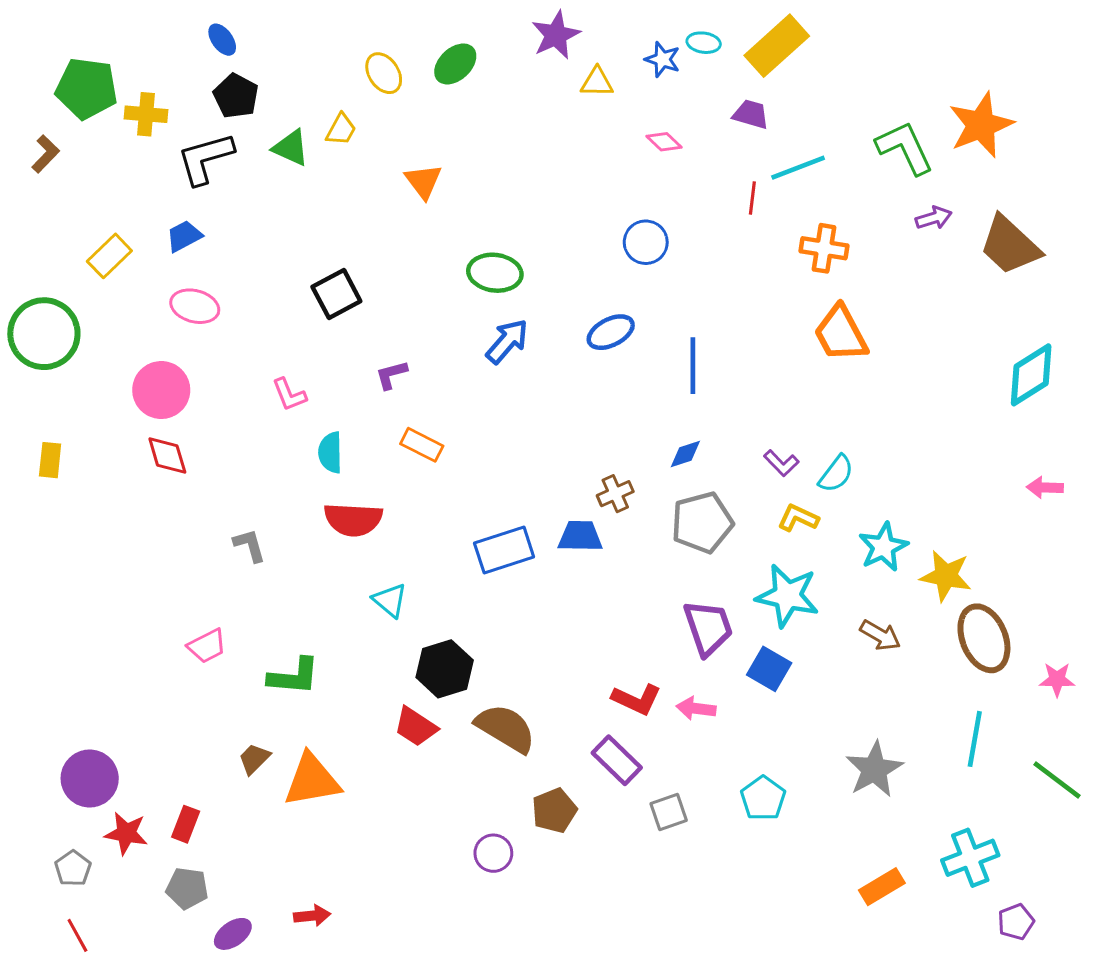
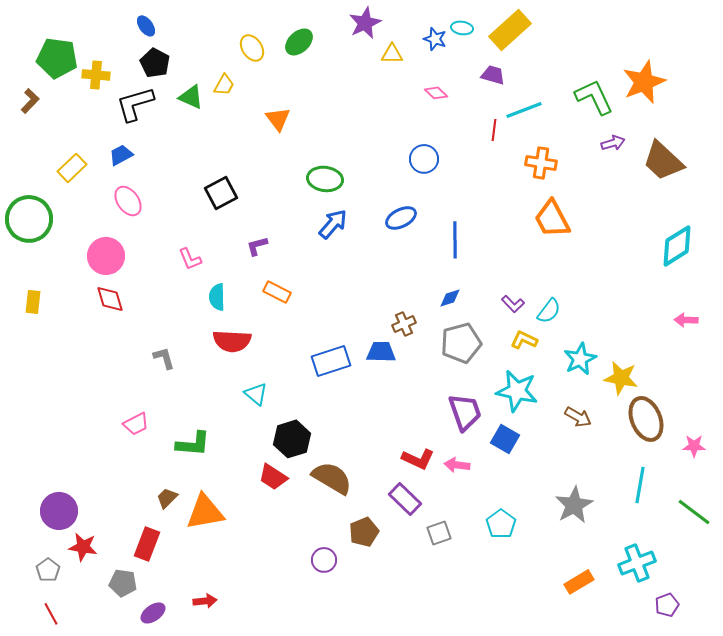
pink ellipse: (195, 306) -> (128, 201), turned 40
red rectangle: (186, 824) -> (147, 544), moved, size x1.4

